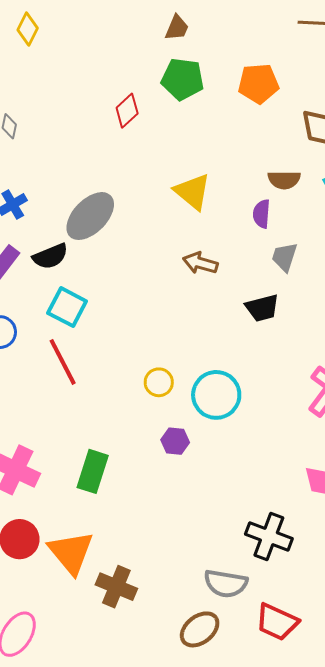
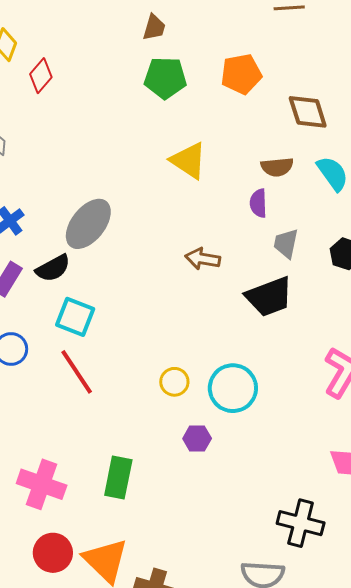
red diamond: (127, 111) -> (41, 76), moved
yellow triangle: (192, 192) -> (189, 160), moved
black trapezoid: (262, 308) -> (269, 297), size x1.4

